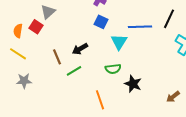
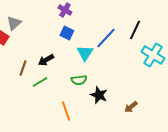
blue line: (140, 27) -> (106, 38), turned -45
brown line: (57, 57) -> (23, 68), turned 42
brown arrow: (173, 97) -> (131, 107), moved

